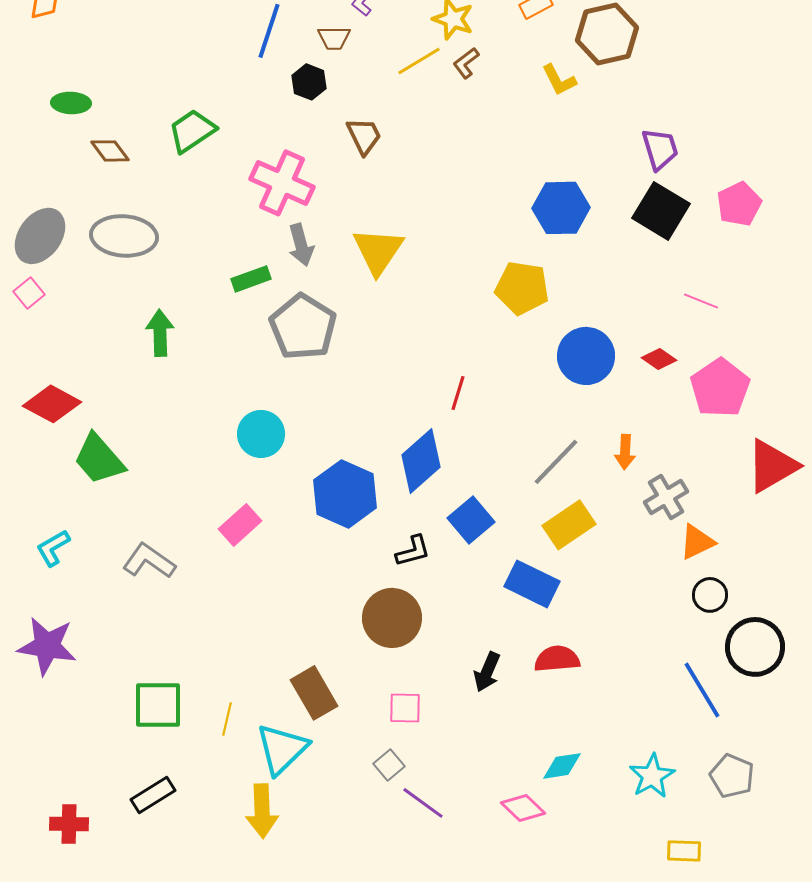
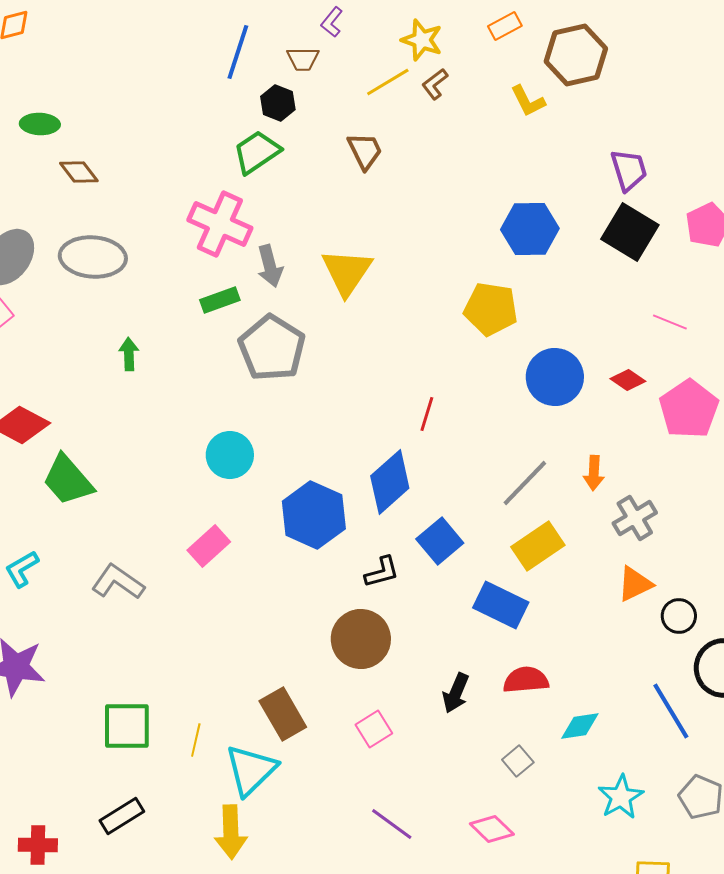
green trapezoid: (192, 131) -> (257, 152), moved
brown trapezoid: (364, 136) -> (365, 151), moved
pink cross: (282, 183) -> (220, 224), moved
green arrow: (160, 333) -> (129, 354), size x0.7
orange triangle: (697, 542) -> (635, 584), moved
pink square: (405, 708) -> (374, 729), turned -33
gray square: (389, 765) -> (518, 761), moved
cyan diamond: (562, 766) -> (580, 726), moved

